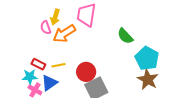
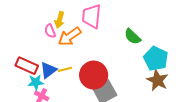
red rectangle: (38, 64) -> (27, 66), moved, size x1.5
red circle: (86, 72) -> (94, 75), size x1.4
blue triangle: (49, 83) -> (48, 70), moved

